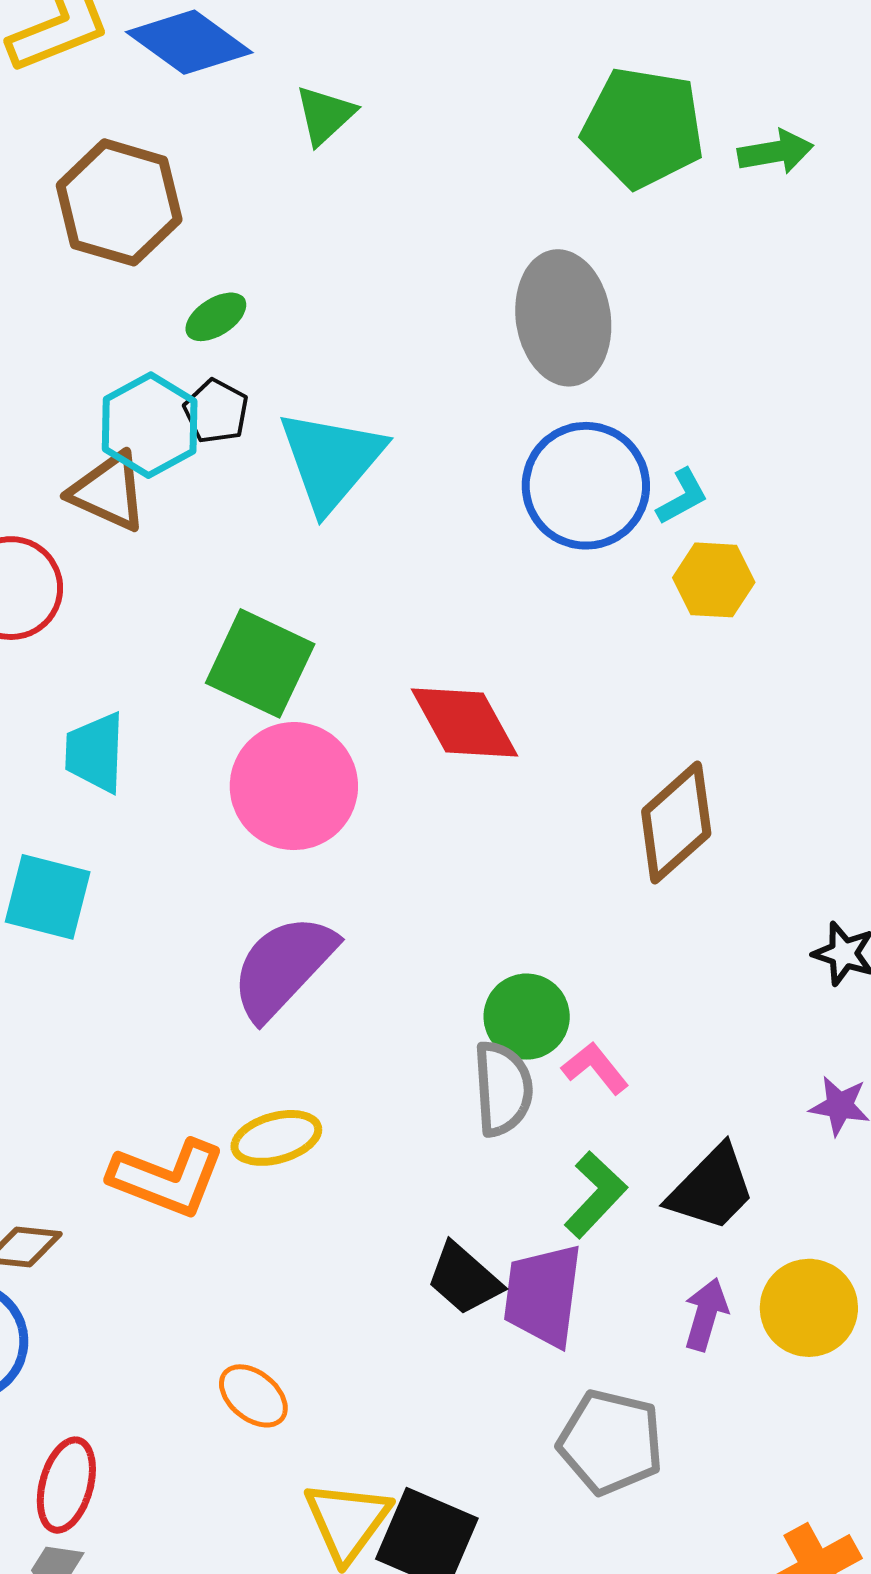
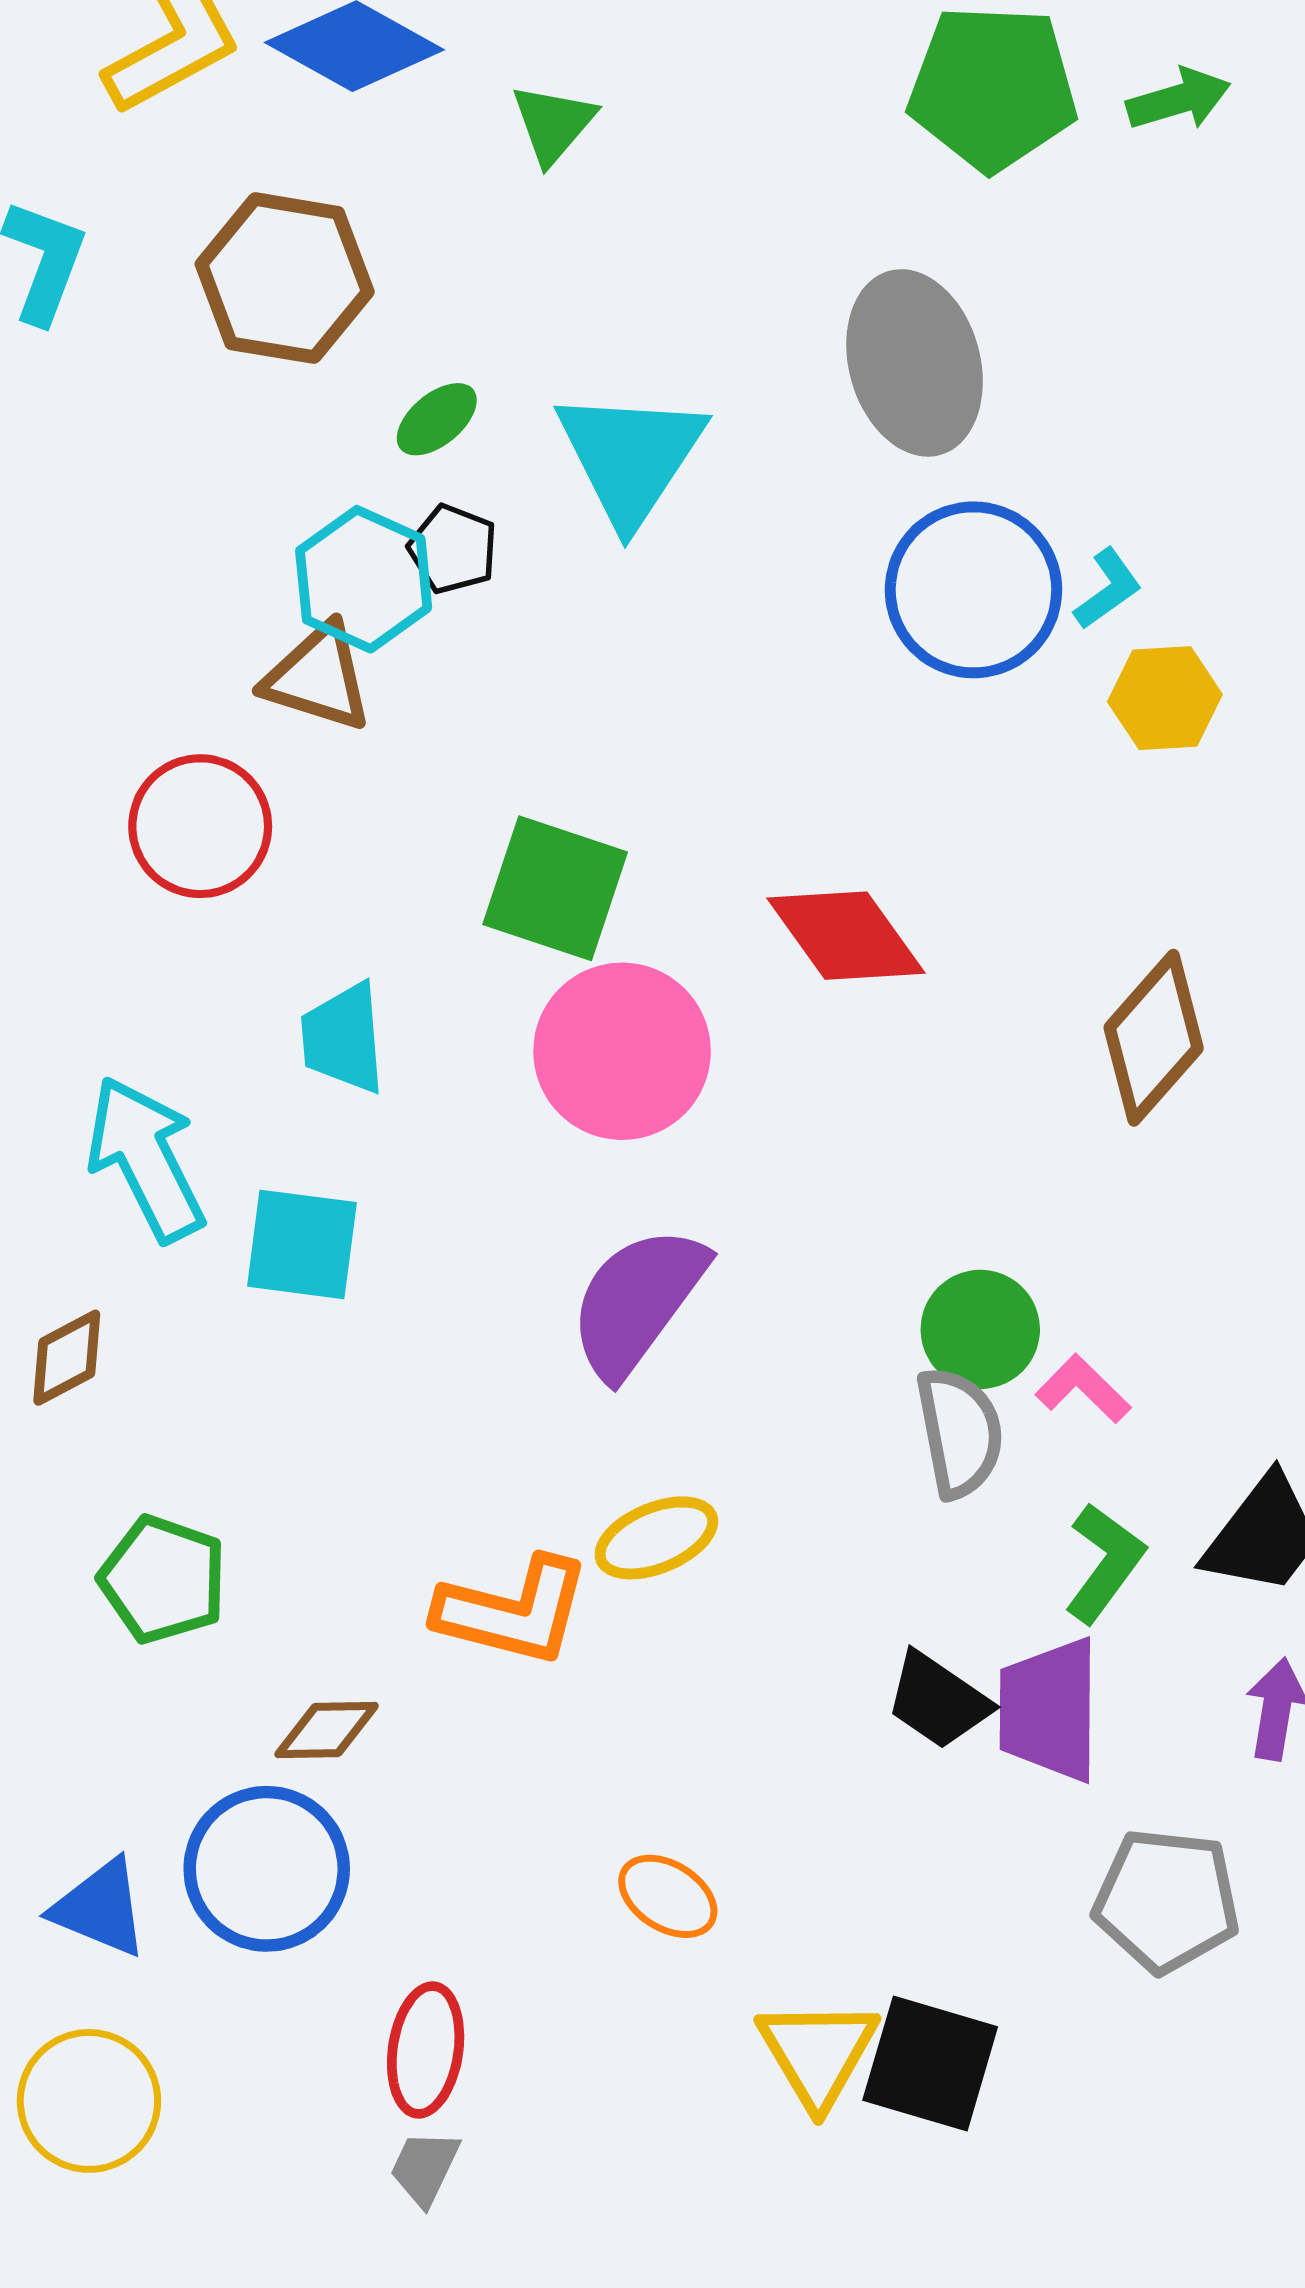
cyan triangle: (331, 460) -> (630, 457), moved

